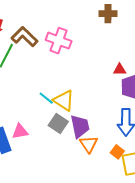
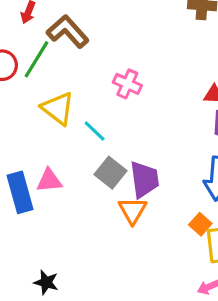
pink cross: (59, 41) -> (127, 84), moved, size x0.7
yellow triangle: (64, 100) -> (58, 108), moved
orange triangle: (89, 144) -> (133, 210), moved

